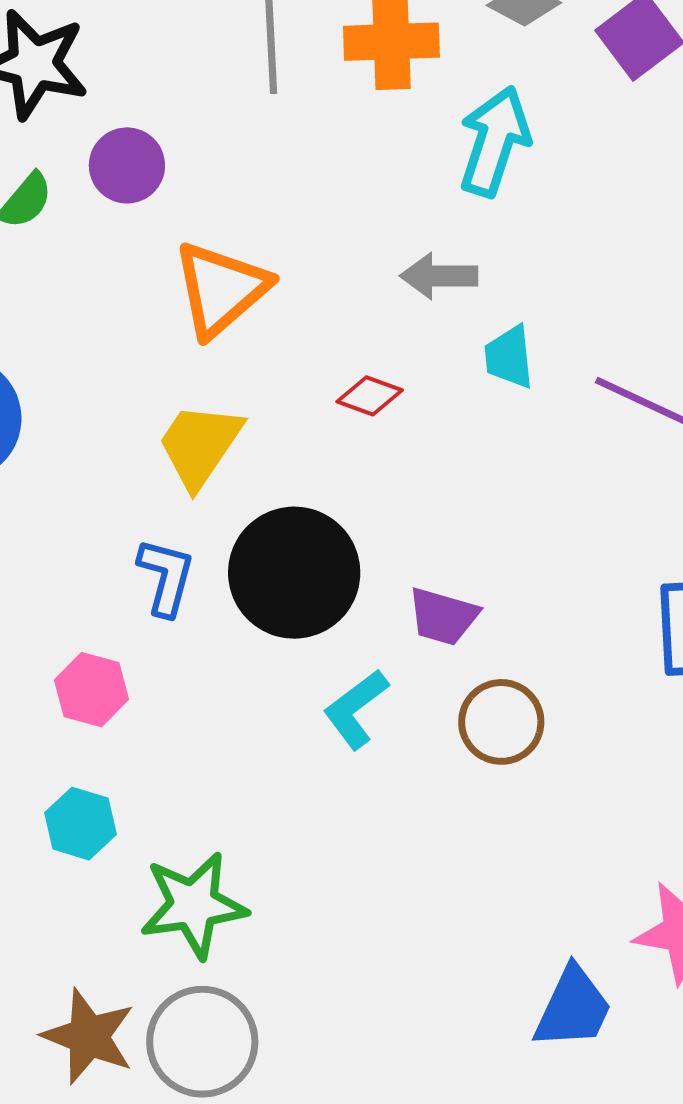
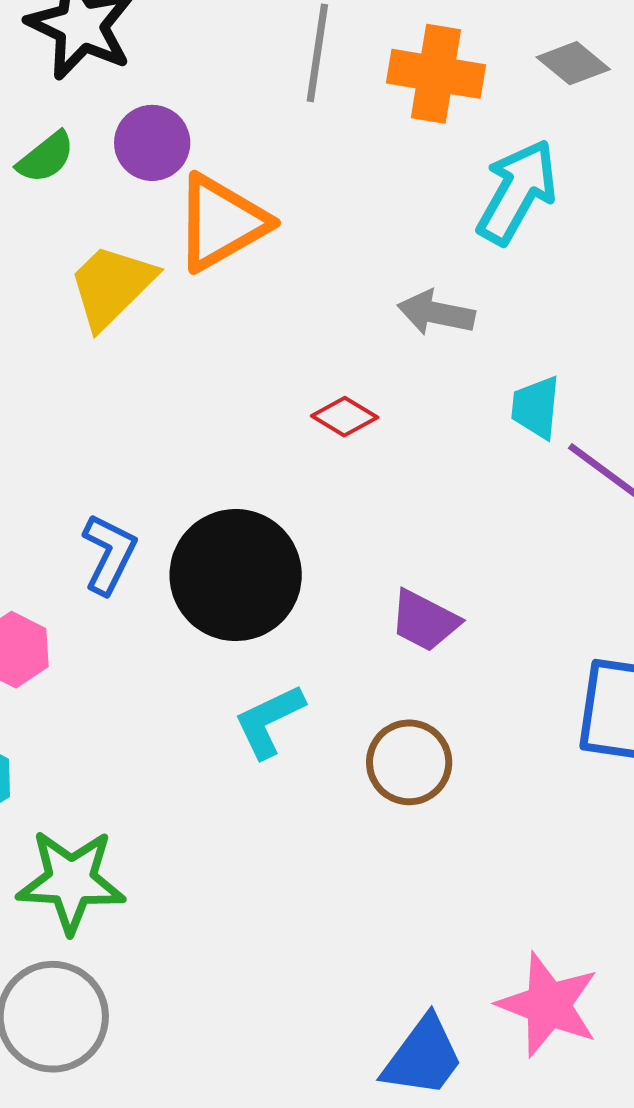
orange triangle: (221, 289) -> (221, 223), moved
cyan trapezoid: (509, 357) -> (536, 407), moved
yellow trapezoid: (200, 445) -> (112, 286), moved
purple trapezoid: (443, 616) -> (425, 621), moved

